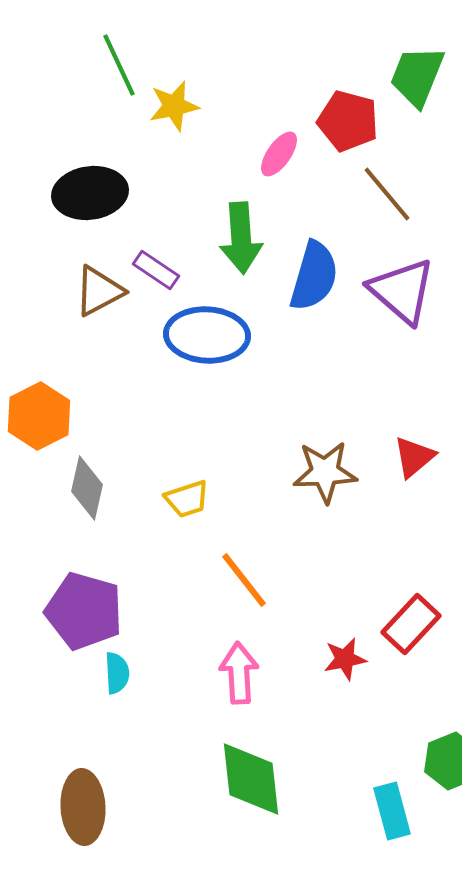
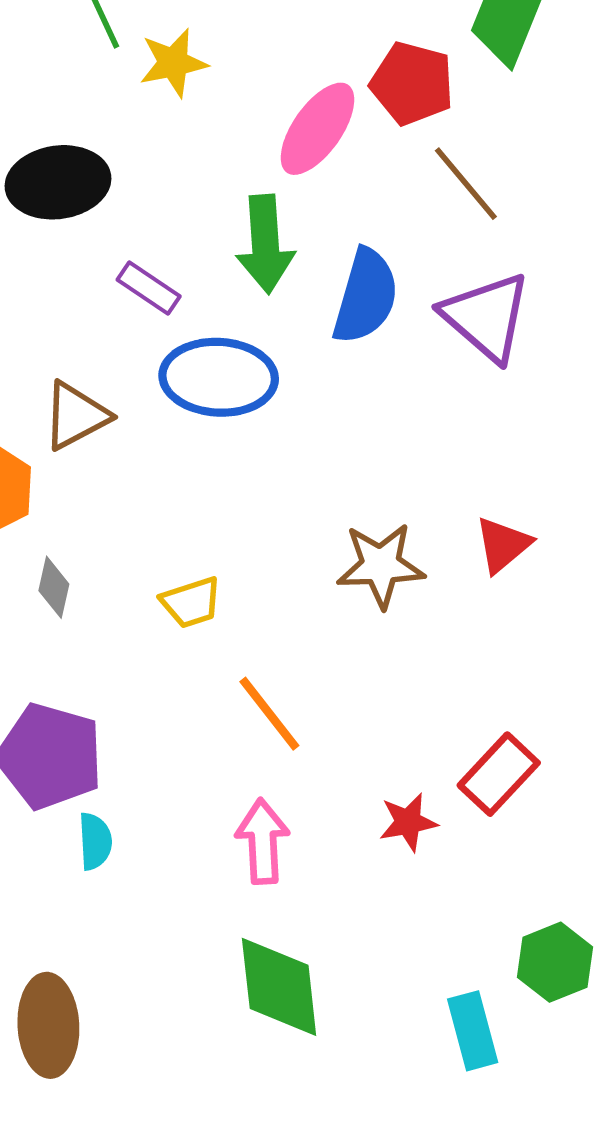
pink ellipse: (279, 154) -> (317, 129), size x1.5
brown triangle: (99, 291) -> (76, 416), moved
gray diamond: (87, 488) -> (54, 587), size x0.7

